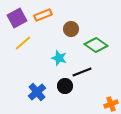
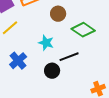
blue cross: (37, 92) -> (18, 61), moved

